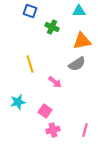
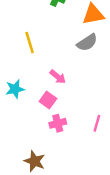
pink arrow: (55, 82) -> (58, 77), moved

